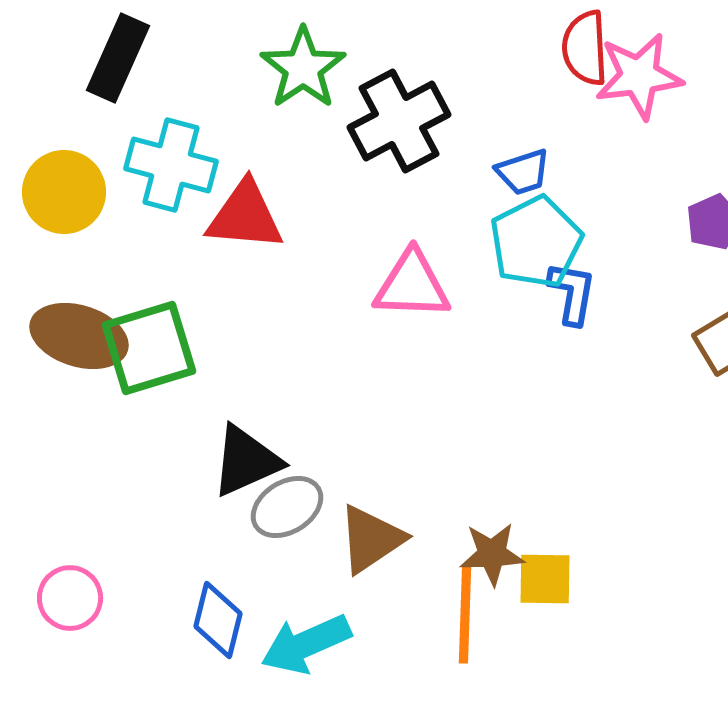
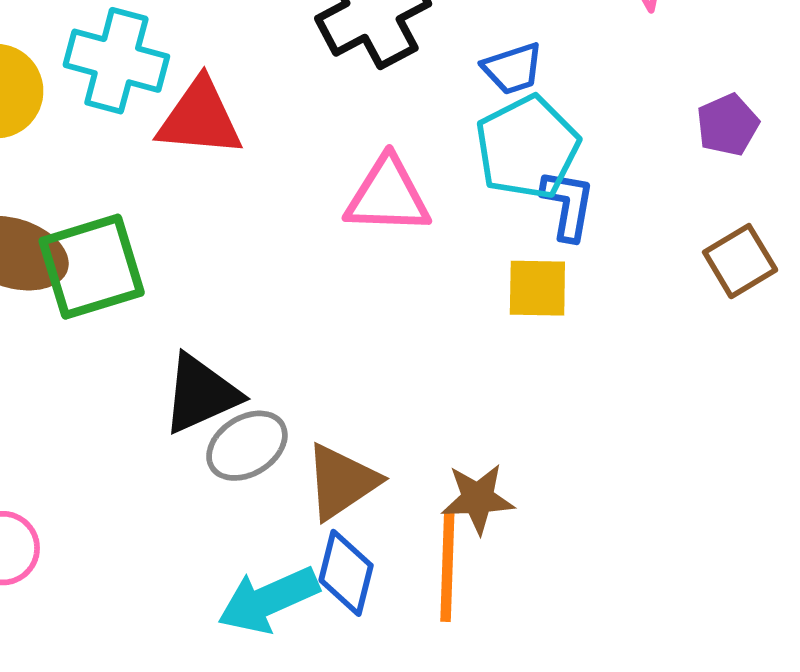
yellow square: (545, 579) -> (537, 288), moved
blue diamond: (218, 620) -> (346, 573), moved

